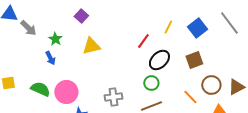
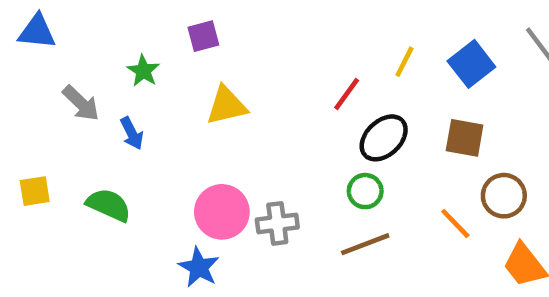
purple square: (81, 16) -> (203, 36), turned 32
gray arrow: (28, 28) -> (81, 103), moved
green star: (55, 39) -> (143, 71), moved
brown square: (194, 60) -> (465, 138), turned 30
pink circle: (66, 92) -> (222, 212), moved

